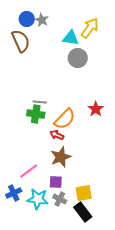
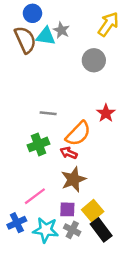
gray star: (42, 20) -> (61, 30), moved
cyan triangle: (71, 38) -> (46, 36), moved
red star: (96, 109) -> (106, 113), moved
green cross: (36, 114) -> (38, 144), moved, turned -30
yellow square: (84, 193) -> (93, 211), moved, turned -30
black rectangle: (83, 212) -> (101, 230), moved

